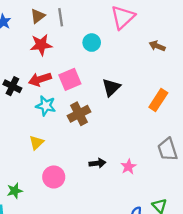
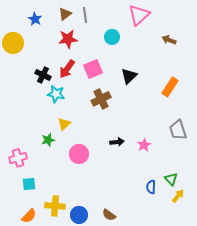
red arrow: (40, 79) -> (67, 69), turned -36
cyan star: (46, 106) -> (56, 94), moved
green star: (15, 191) -> (48, 140), moved

